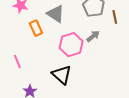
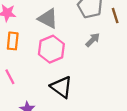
orange rectangle: (36, 28) -> (13, 41), moved, turned 35
pink hexagon: (71, 45) -> (51, 49), moved

